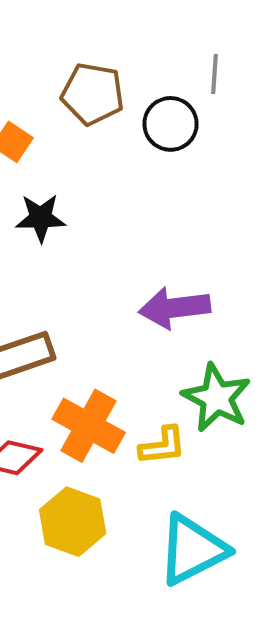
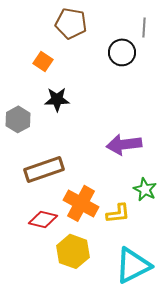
brown pentagon: (93, 94) -> (71, 23), moved
green star: (216, 398) -> (145, 189), size x0.7

